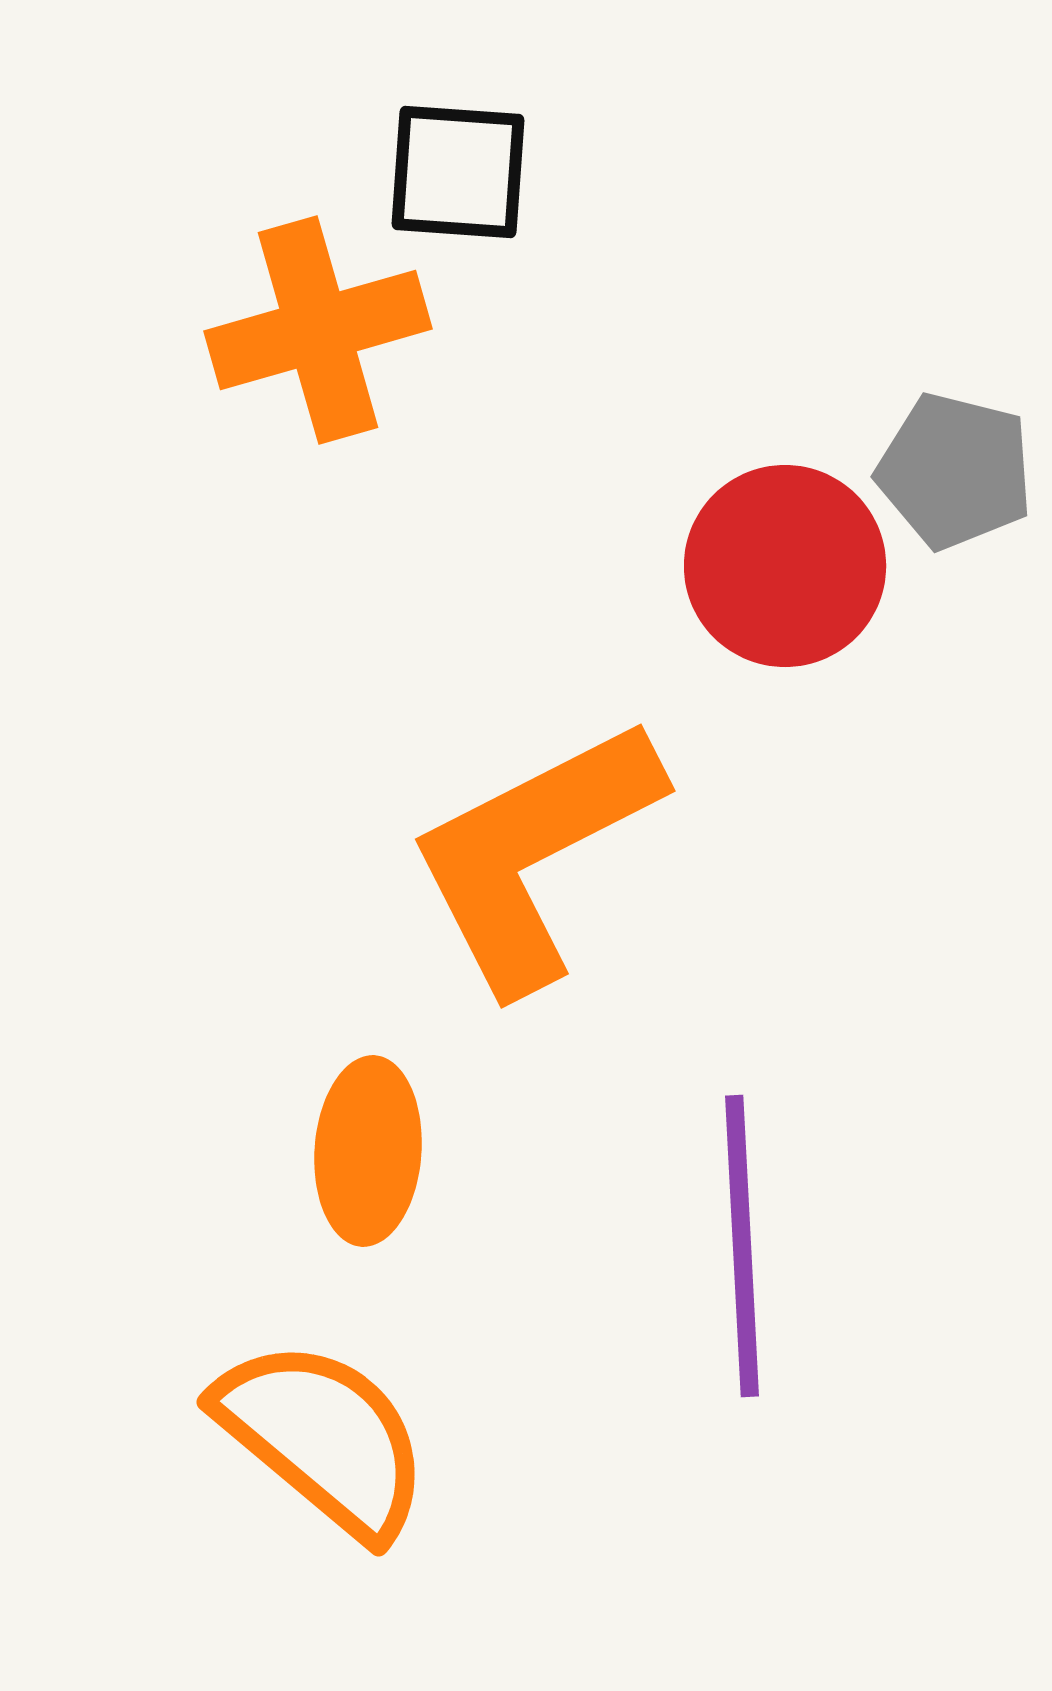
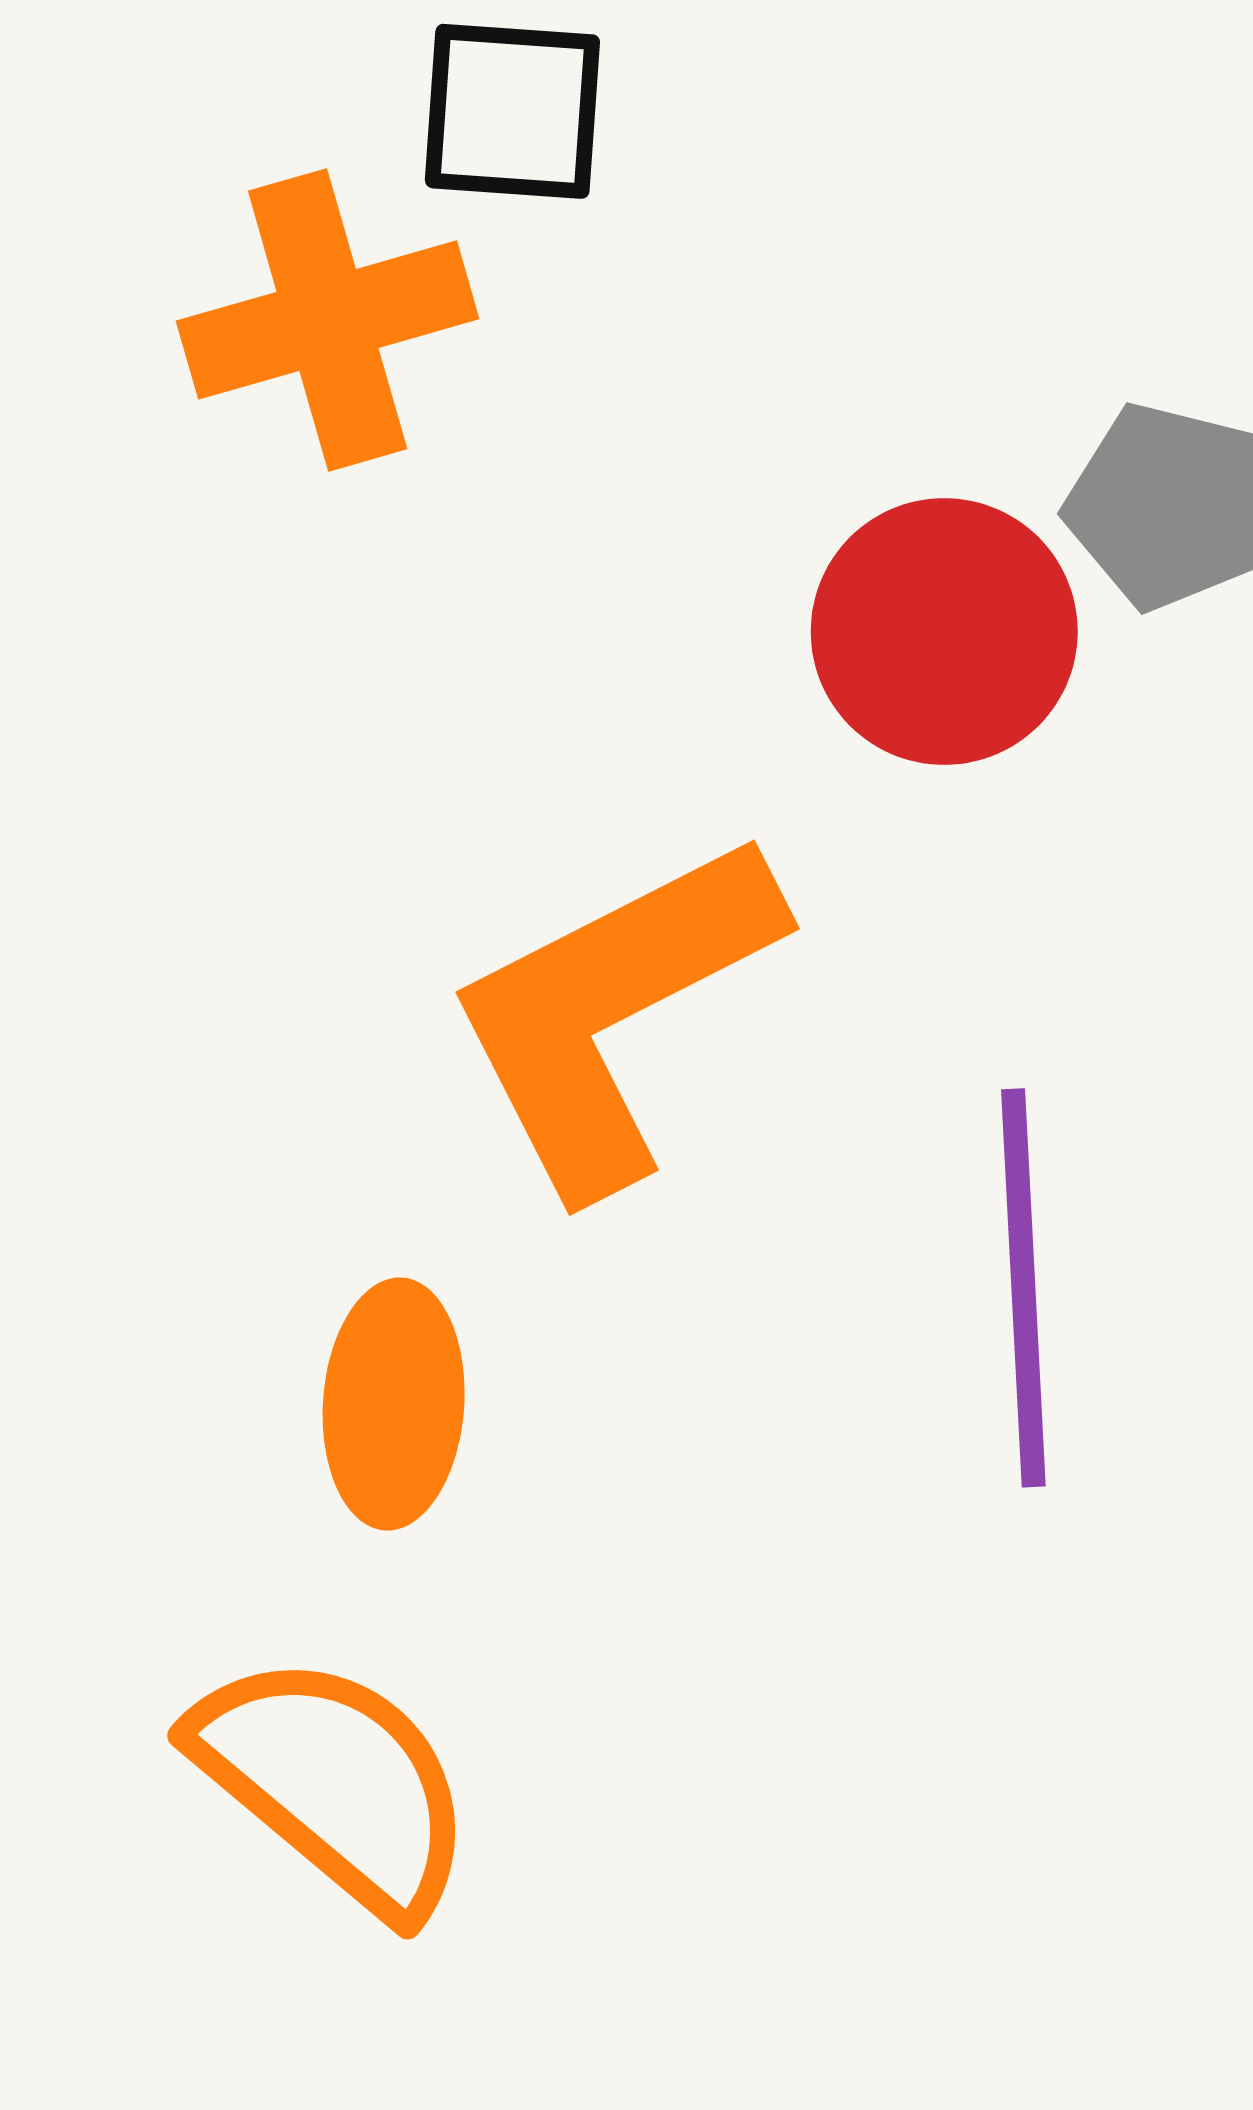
purple line: (742, 1246) -> (1023, 1288), moved

